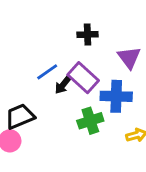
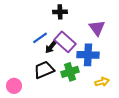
black cross: (87, 34) -> (60, 12), moved
black trapezoid: (20, 116) -> (44, 70), moved

